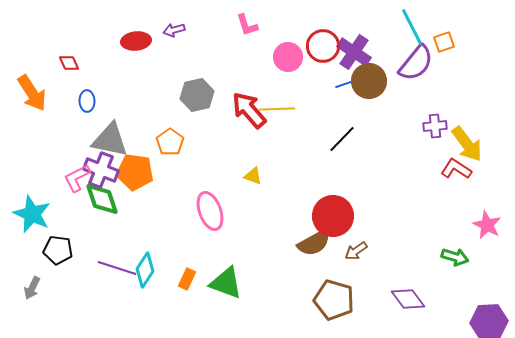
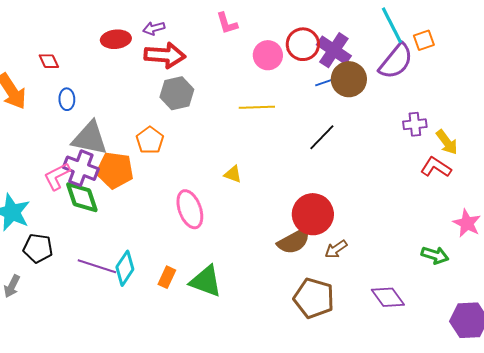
red arrow: (249, 110) -> (165, 55), moved, turned 135
yellow arrow: (467, 144) -> (447, 142), size x0.7

